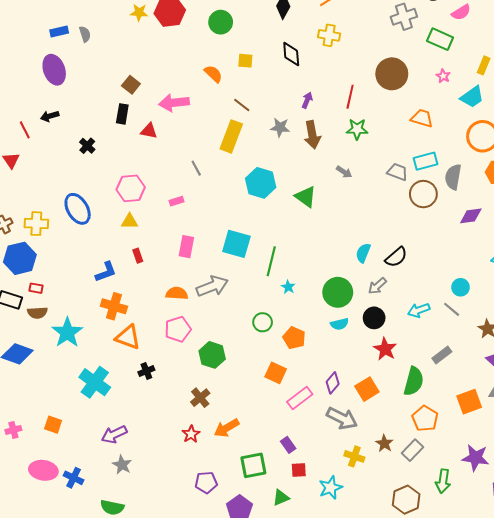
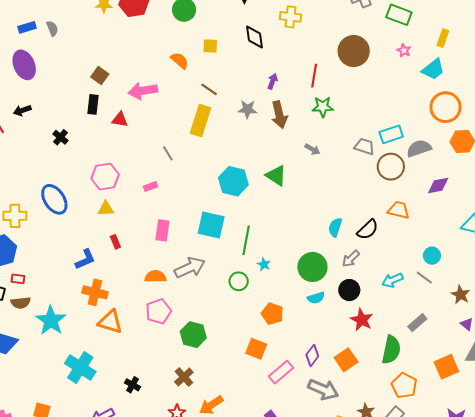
orange trapezoid: (422, 118) -> (399, 210), moved
gray semicircle: (453, 177) -> (419, 148), turned 65
cyan hexagon: (261, 183) -> (233, 181), moved
green circle: (263, 322) -> (239, 281), moved
black cross: (146, 371) -> (132, 385), moved, turned -35

